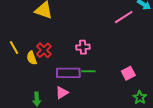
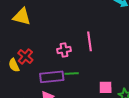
pink line: (124, 17) -> (90, 41), moved, turned -60
pink square: (128, 73) -> (106, 87), moved, turned 32

